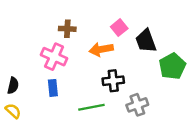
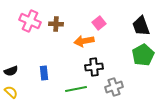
black trapezoid: (146, 41) -> (141, 26), moved
pink cross: (54, 57) -> (30, 21), moved
black semicircle: (13, 86) -> (11, 71), turned 56

